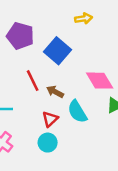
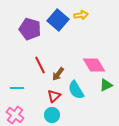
blue square: (58, 51) -> (58, 20), moved
brown arrow: (55, 92) -> (58, 74), turned -80

